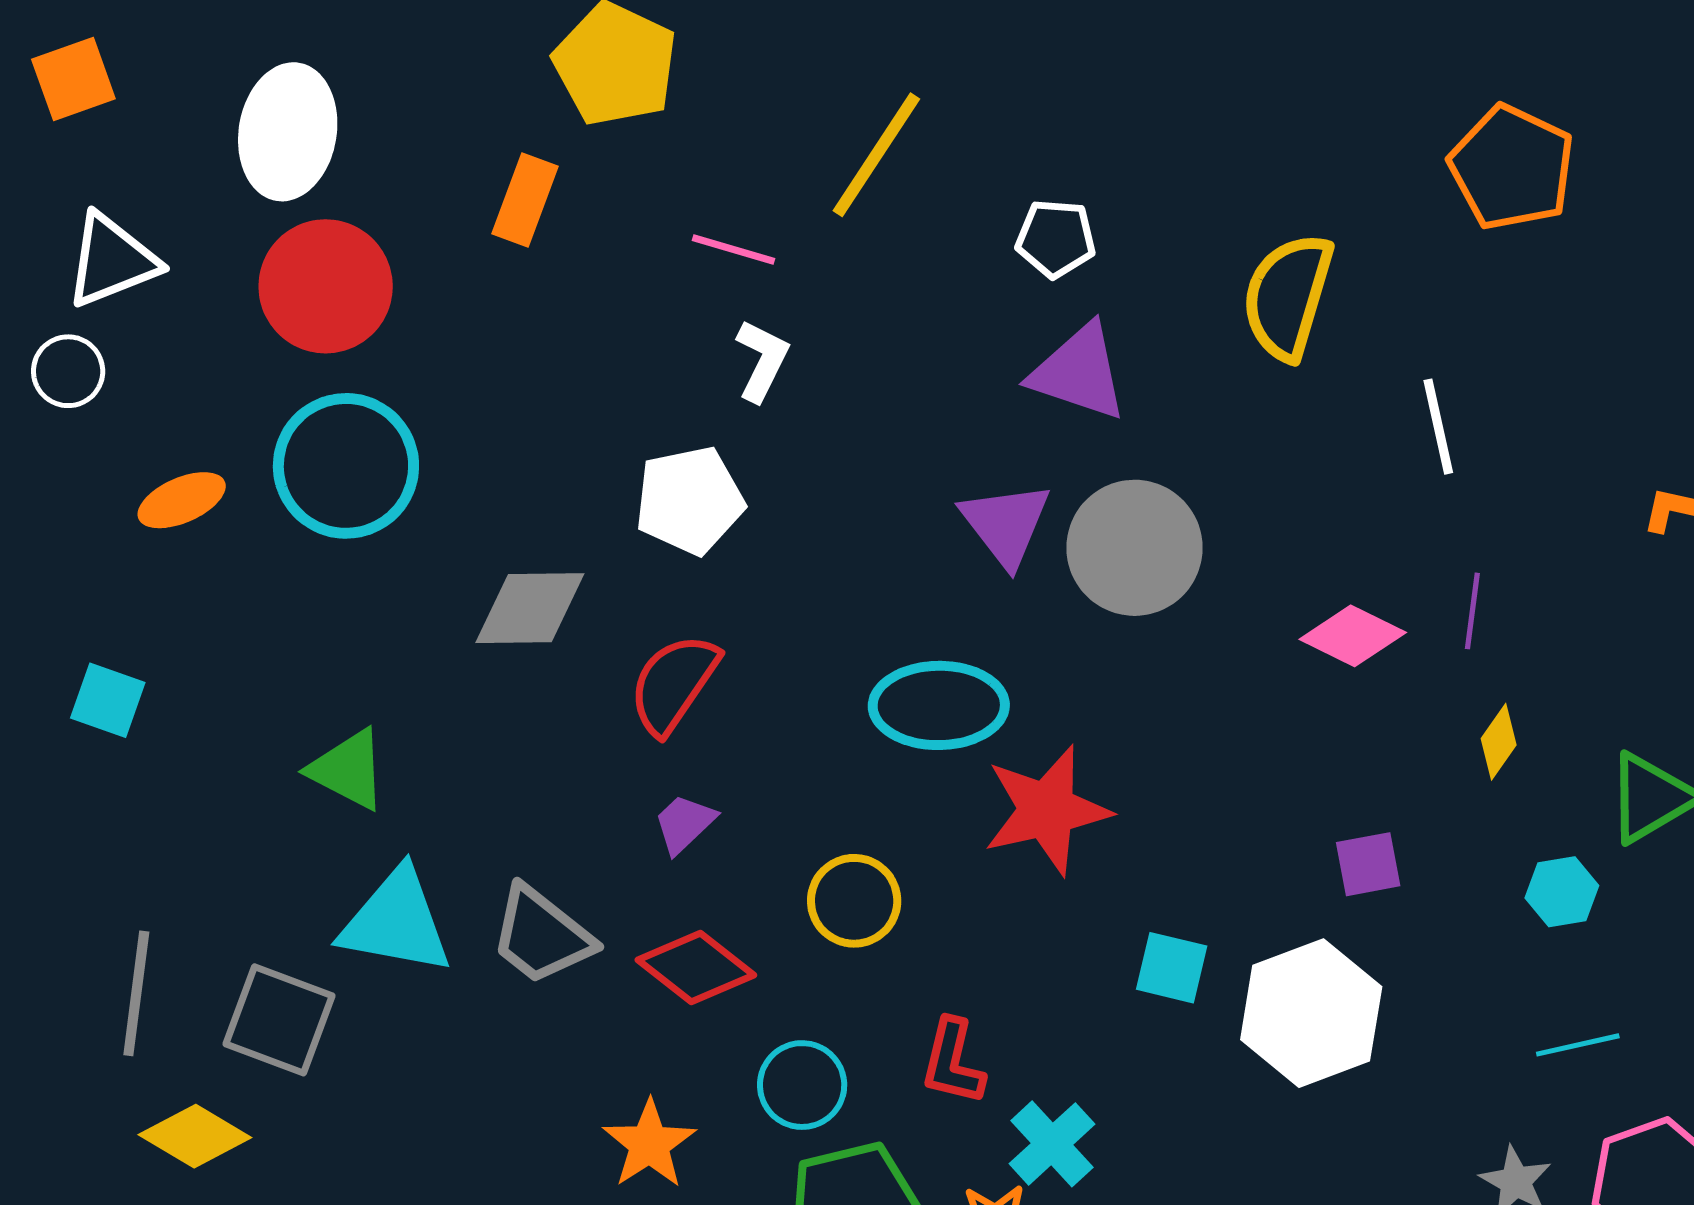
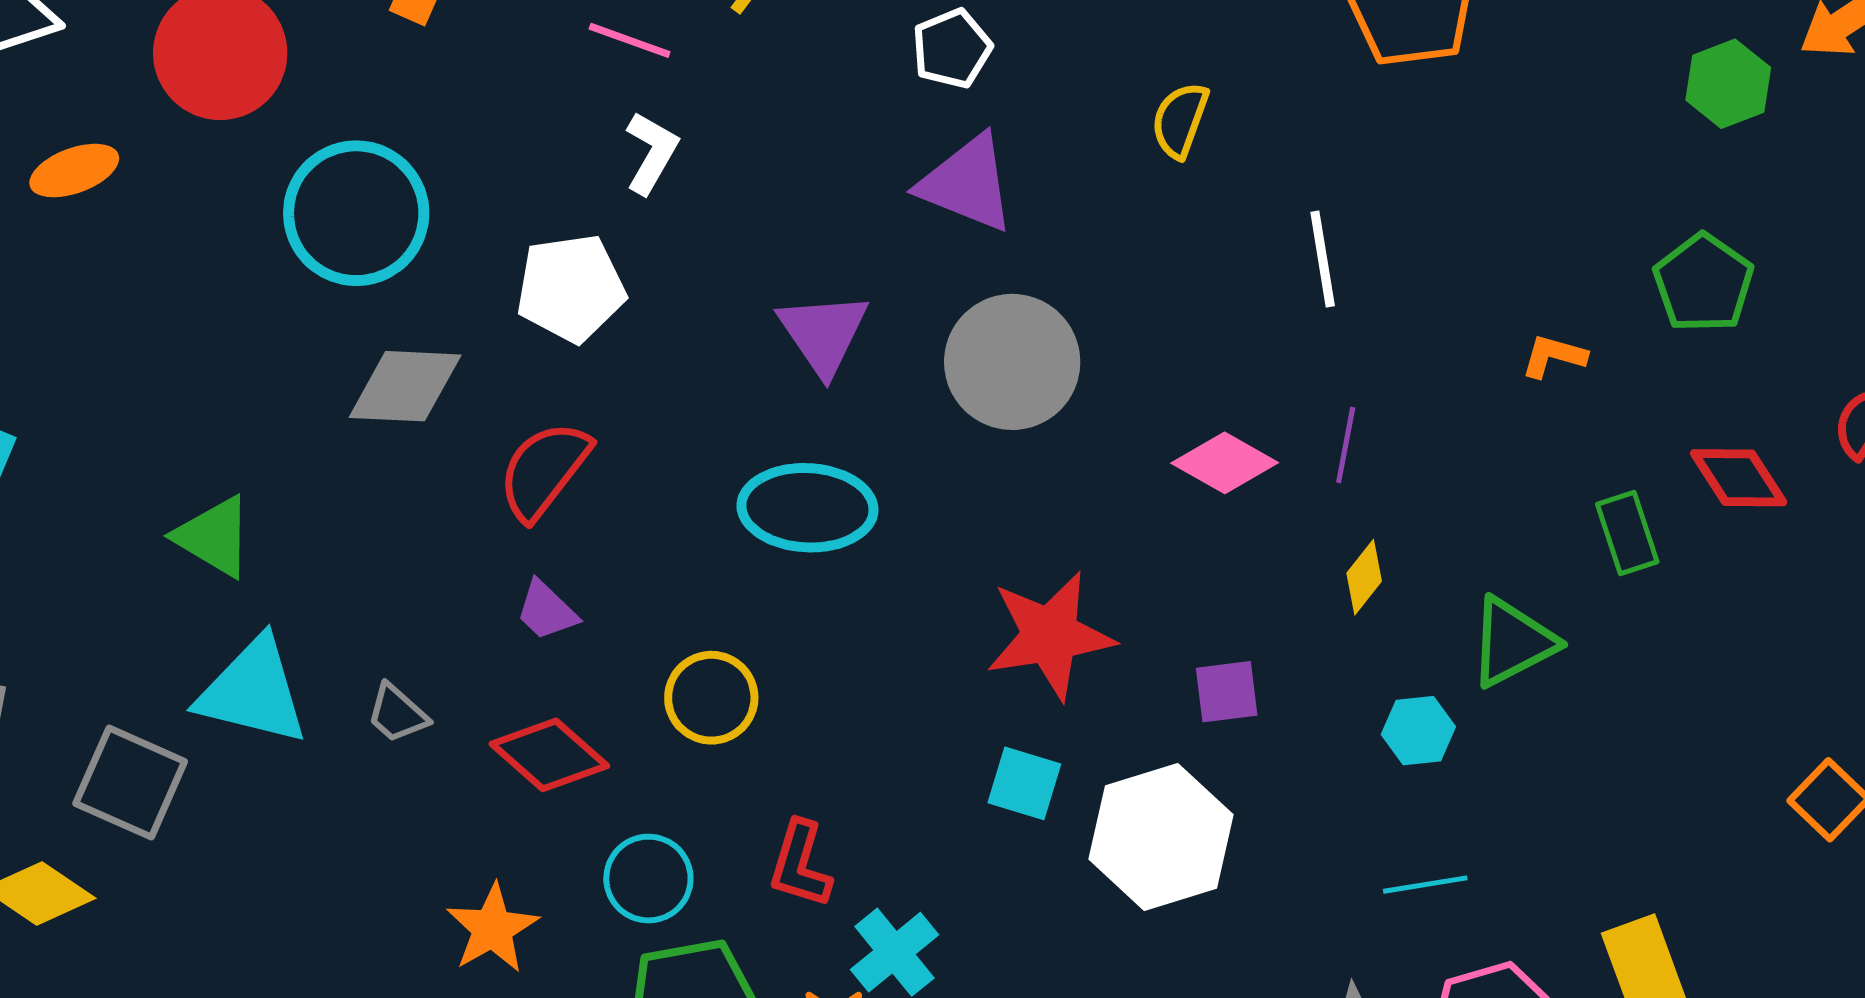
white pentagon: (1056, 239) -> (952, 49), turned -30
yellow semicircle: (1288, 296) -> (1180, 120), size x0.6
cyan circle: (346, 466) -> (356, 213), moved
orange ellipse: (182, 500) -> (74, 171), moved
purple triangle: (1006, 524) -> (823, 333), moved
red star: (1047, 810) -> (1050, 635), moved
purple trapezoid: (684, 824) -> (546, 611), turned -96
gray trapezoid: (541, 935) -> (397, 714), size x0.6

